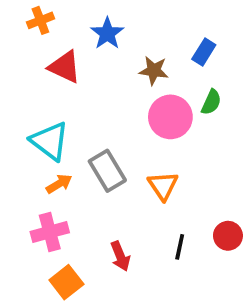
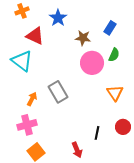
cyan triangle: (50, 141) -> (22, 61), moved
orange arrow: (59, 184) -> (32, 99), turned -32
orange triangle: (163, 186) -> (115, 93), moved
red arrow: (120, 256) -> (77, 150), moved

